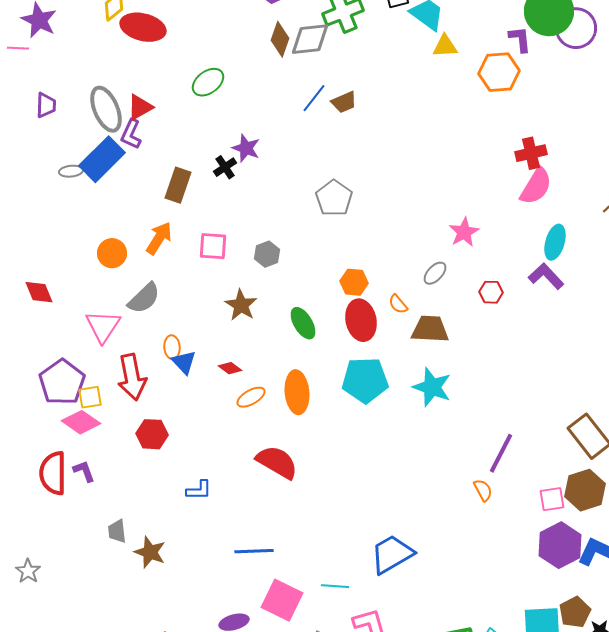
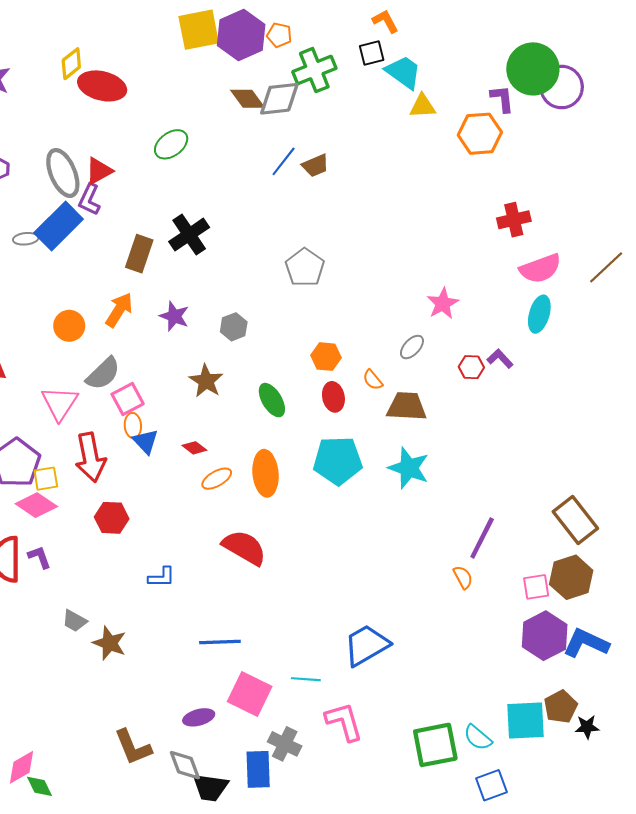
brown diamond: (280, 39) -> (247, 99), turned -56
purple star: (246, 148) -> (174, 316), moved
black cross: (225, 167) -> (189, 235), size x1.6
pink semicircle: (536, 186) -> (540, 268), moved, turned 39
pink square: (213, 246) -> (128, 399), moved, turned -32
purple L-shape: (546, 276) -> (500, 359), moved, size x0.7
red ellipse: (361, 320) -> (333, 397), size x0.7
gray trapezoid: (117, 531) -> (75, 621), turned -55

